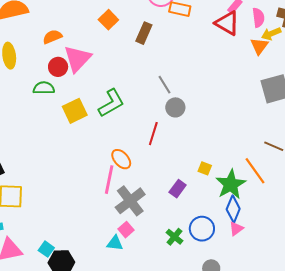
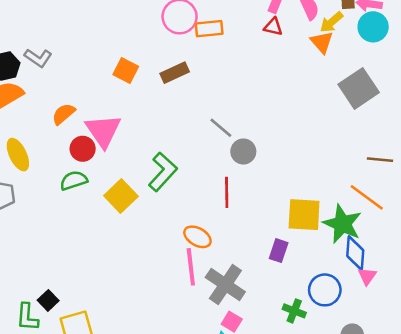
red triangle: (227, 23) -> (273, 27), size x0.6
brown rectangle: (144, 33) -> (175, 73), turned 60
yellow square: (205, 168) -> (304, 215), size x2.0

